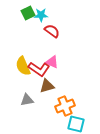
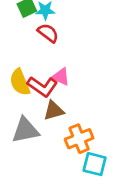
red semicircle: (52, 31) -> (48, 33), moved
gray triangle: (27, 100) -> (25, 130), size x1.5

